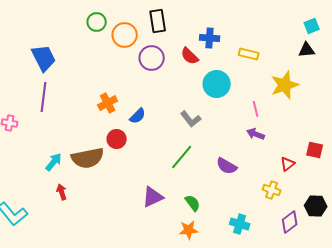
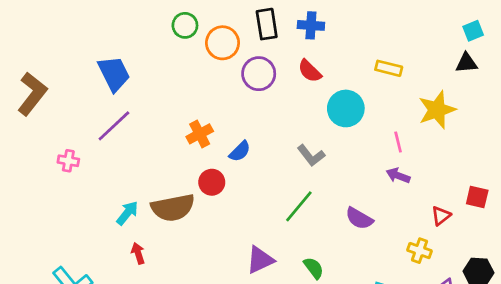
blue cross: (210, 38) -> (311, 25), moved
purple line: (44, 97) -> (114, 126), turned 40

